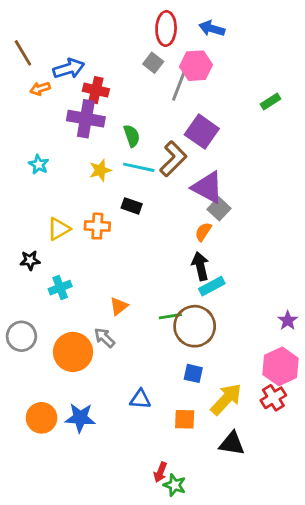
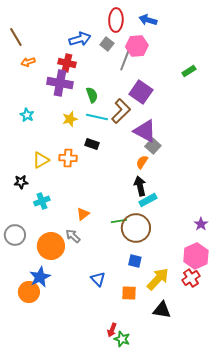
blue arrow: (69, 69) -> (80, 39), moved
blue triangle: (140, 399) -> (98, 279), turned 42
blue star: (80, 418) -> (40, 277), moved, turned -30

